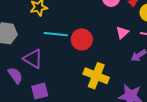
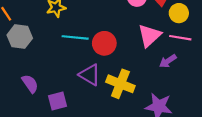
pink triangle: (122, 33) -> (149, 36), size x1.6
purple triangle: (33, 59) -> (90, 75), moved

